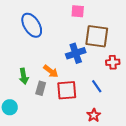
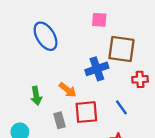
gray rectangle: (41, 88) -> (60, 120), moved, turned -32

